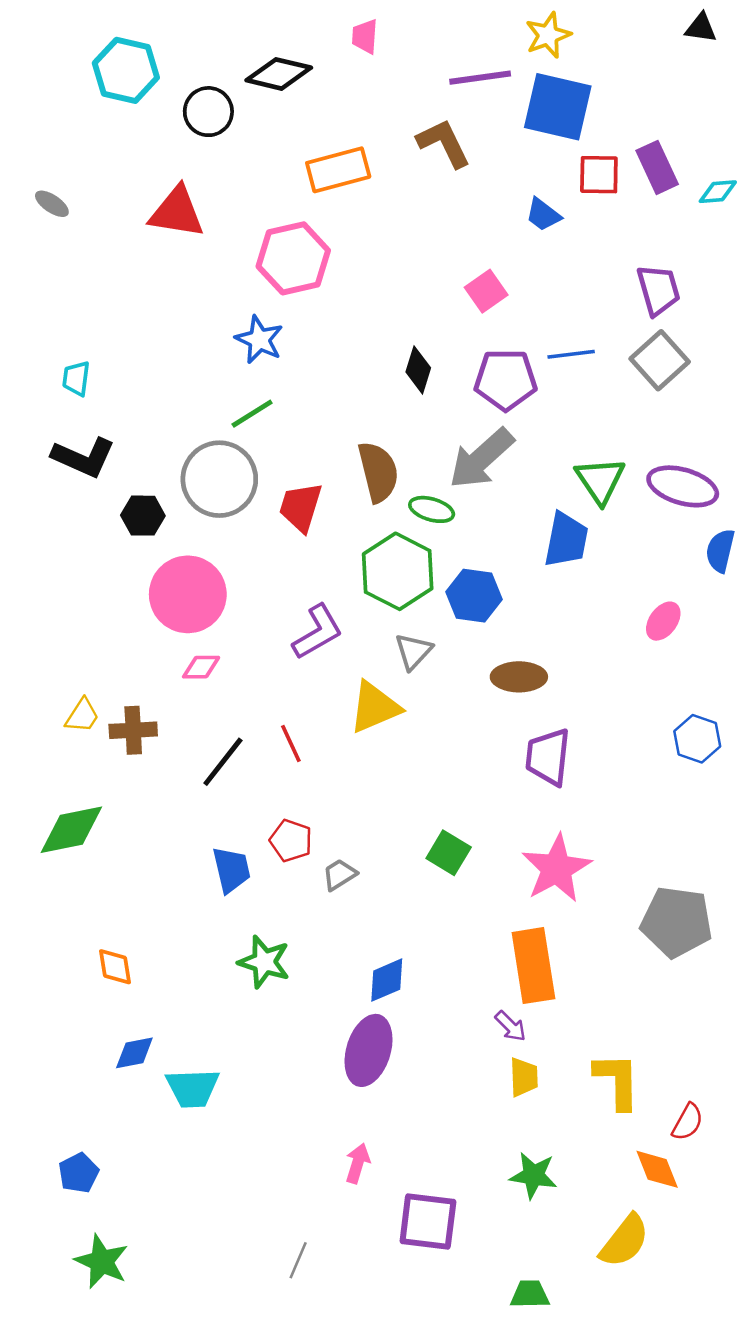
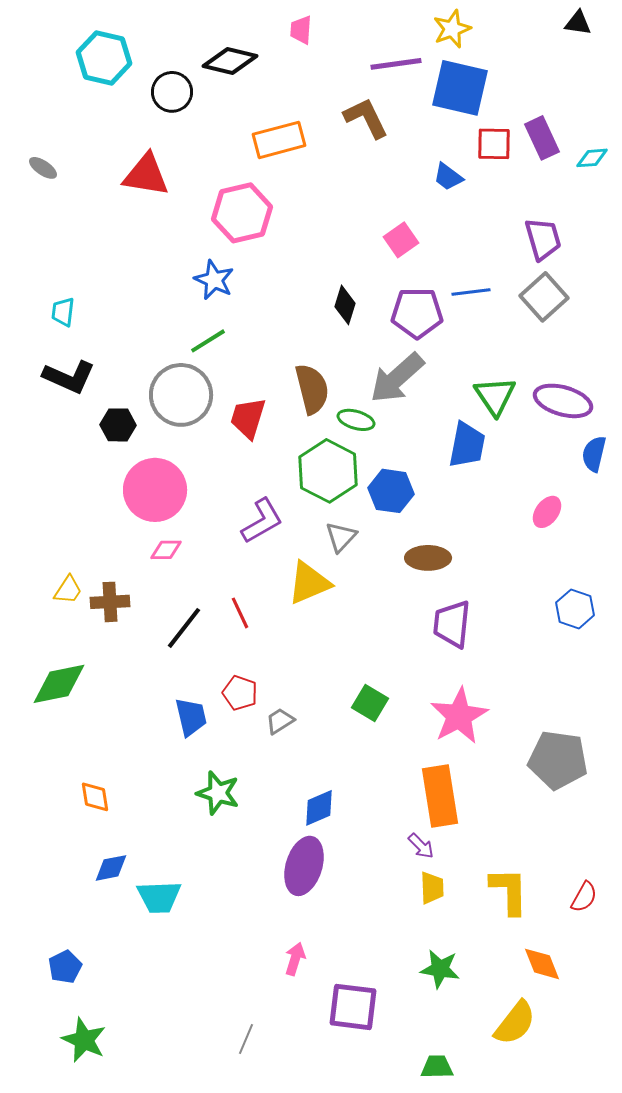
red semicircle: (688, 1122) -> (584, 897), moved

